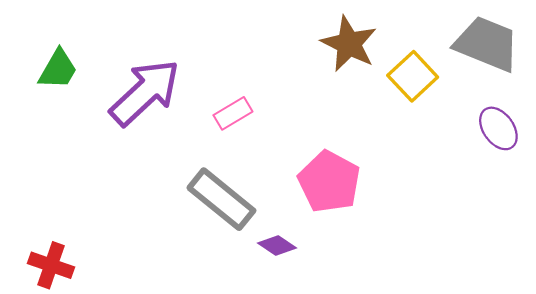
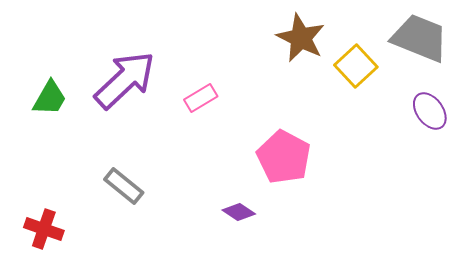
green trapezoid: (58, 69) -> (50, 98), moved
gray rectangle: (221, 199) -> (124, 186), moved, size x0.7

